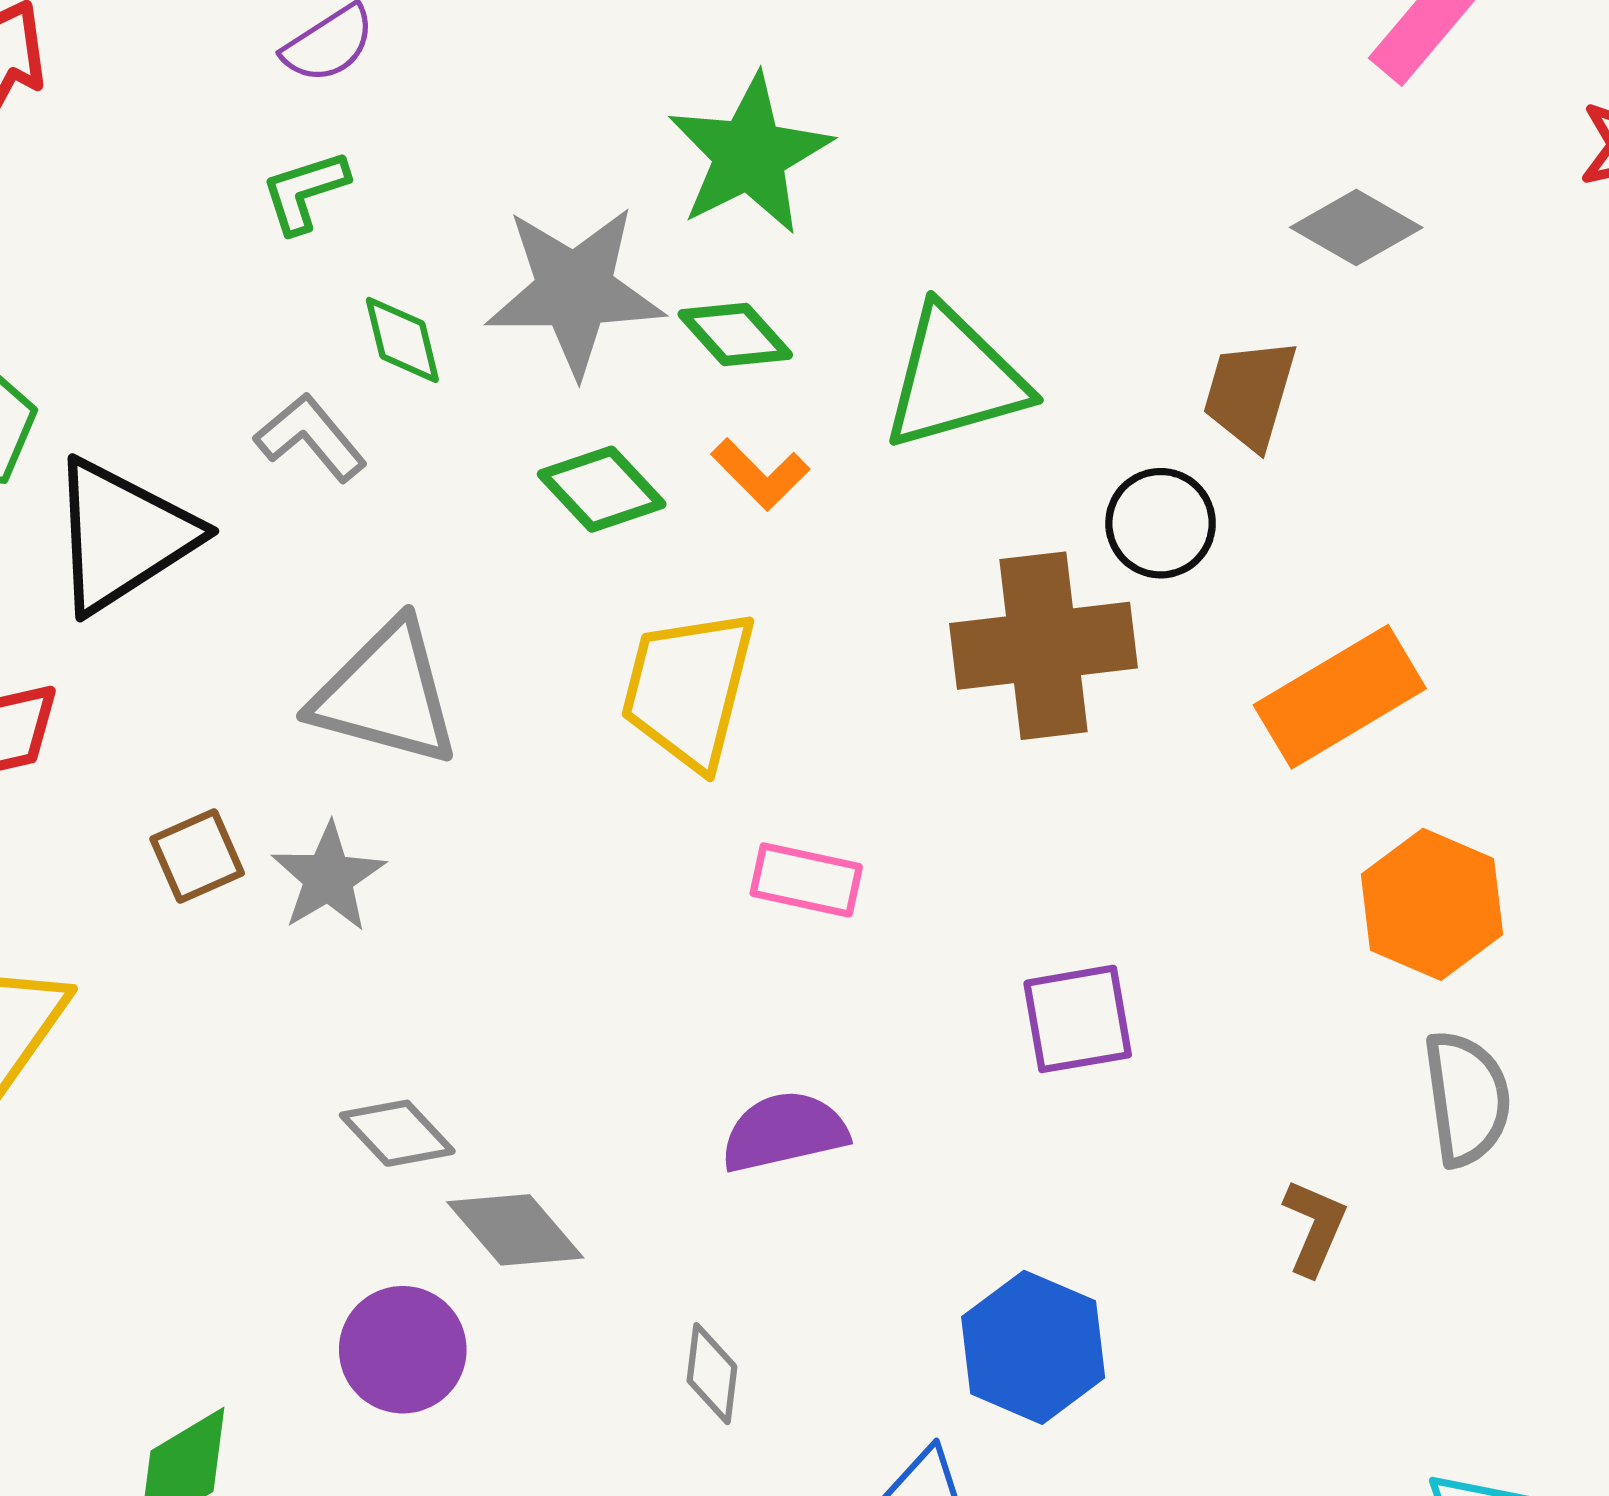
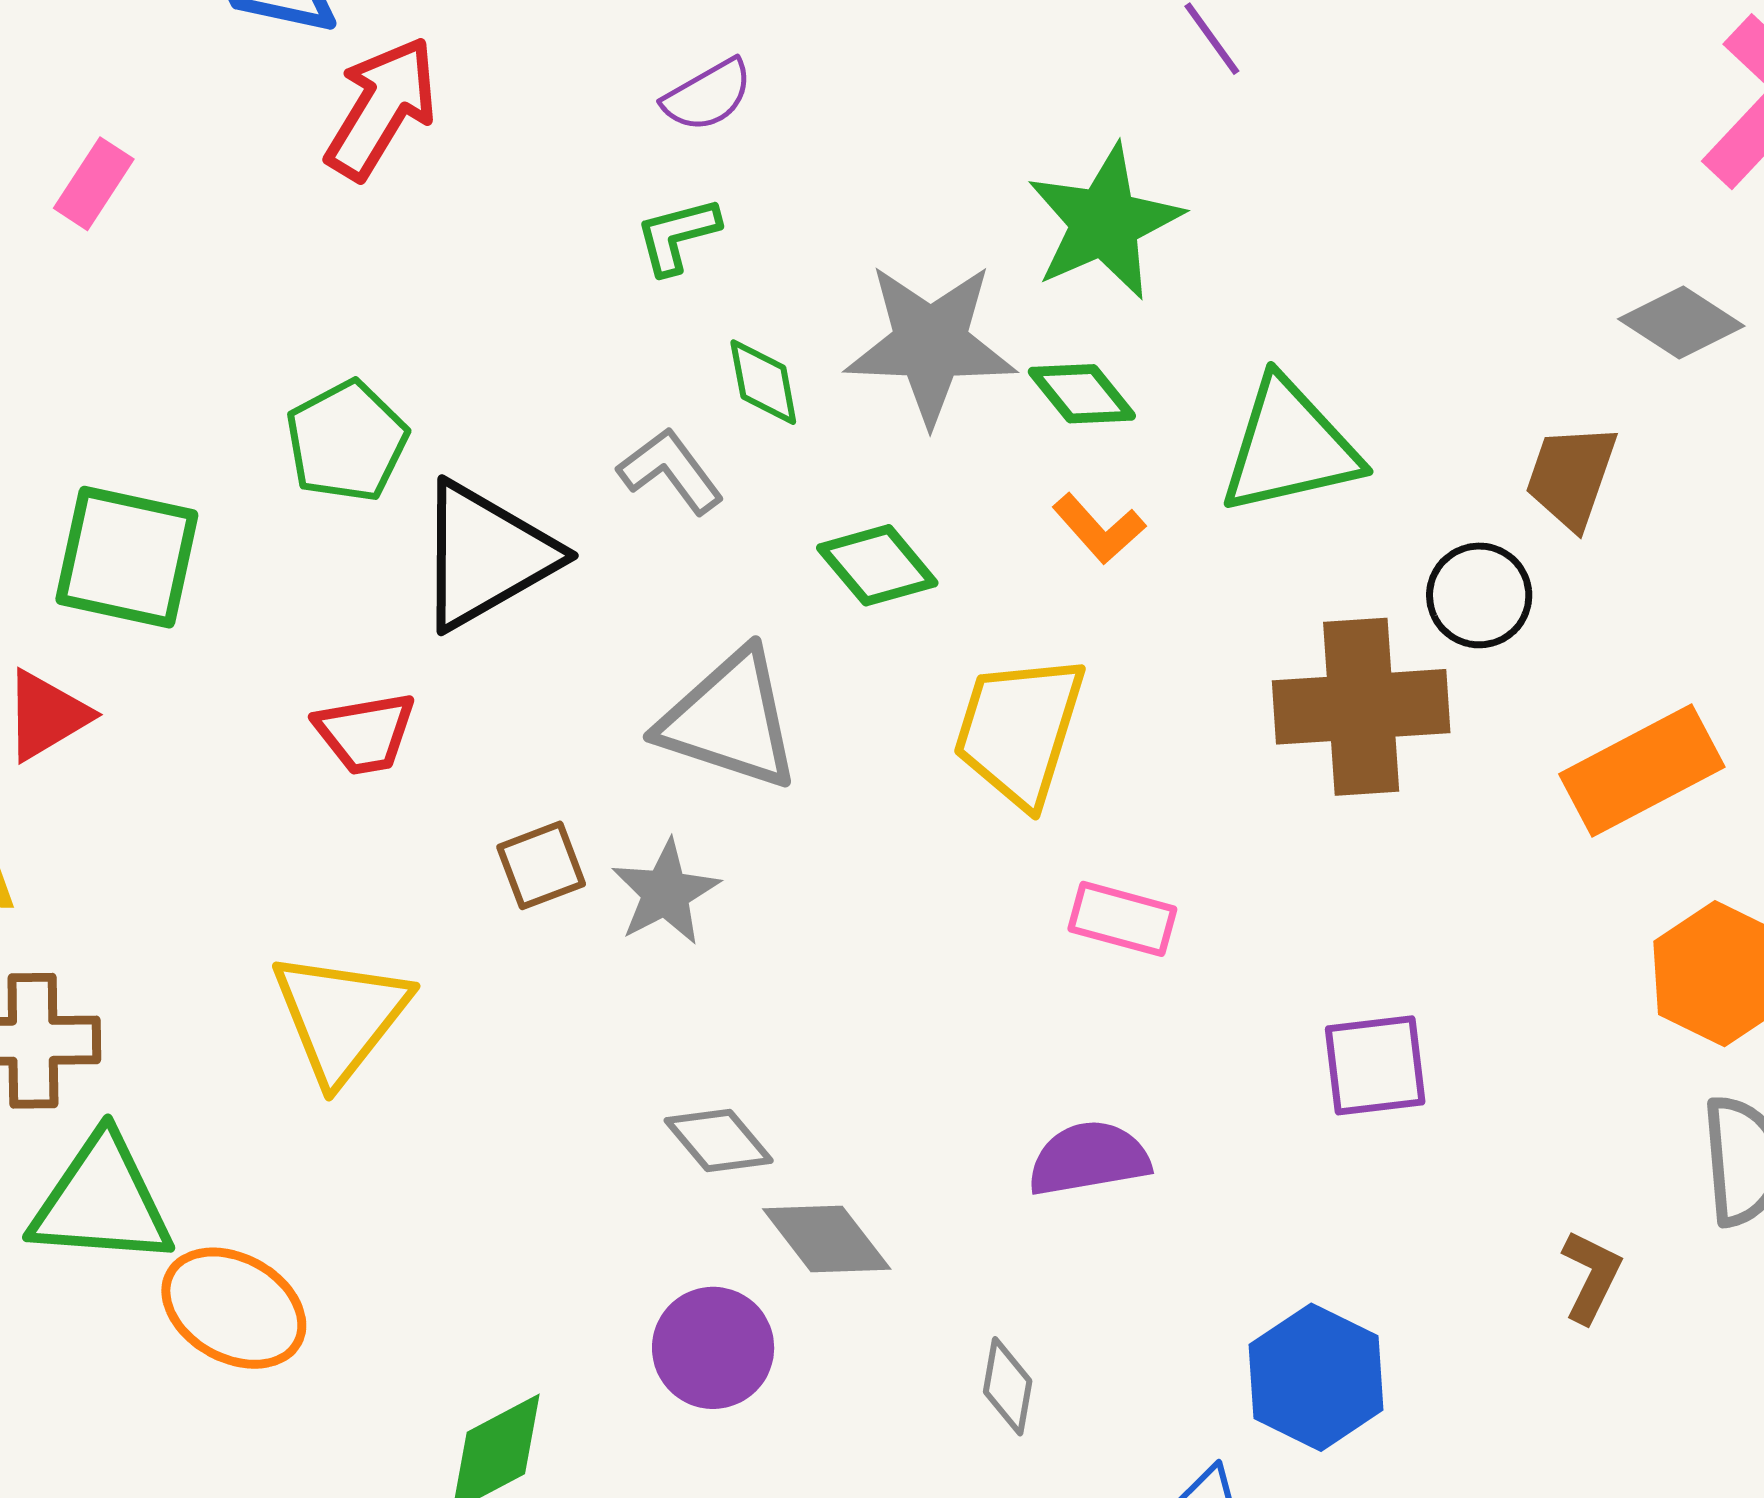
green diamond: (602, 489) -> (877, 565), moved

